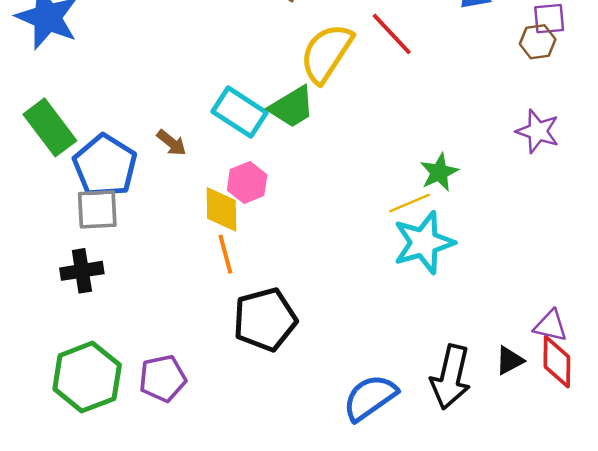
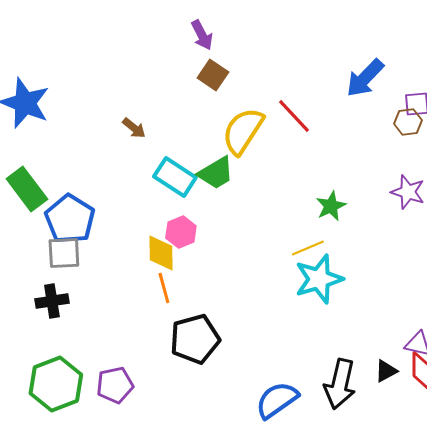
brown arrow: (172, 143) -> (134, 128), moved
green star: (439, 172) -> (331, 206), moved

